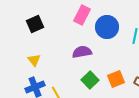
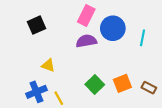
purple semicircle: (82, 52) -> (86, 41), moved
yellow triangle: (34, 60) -> (48, 65), moved, turned -32

